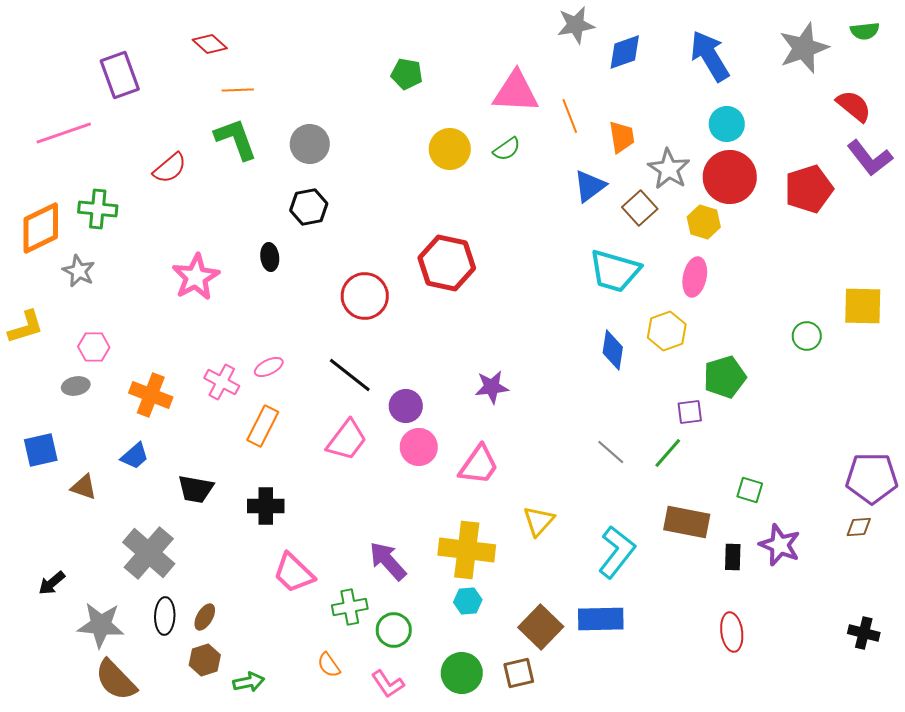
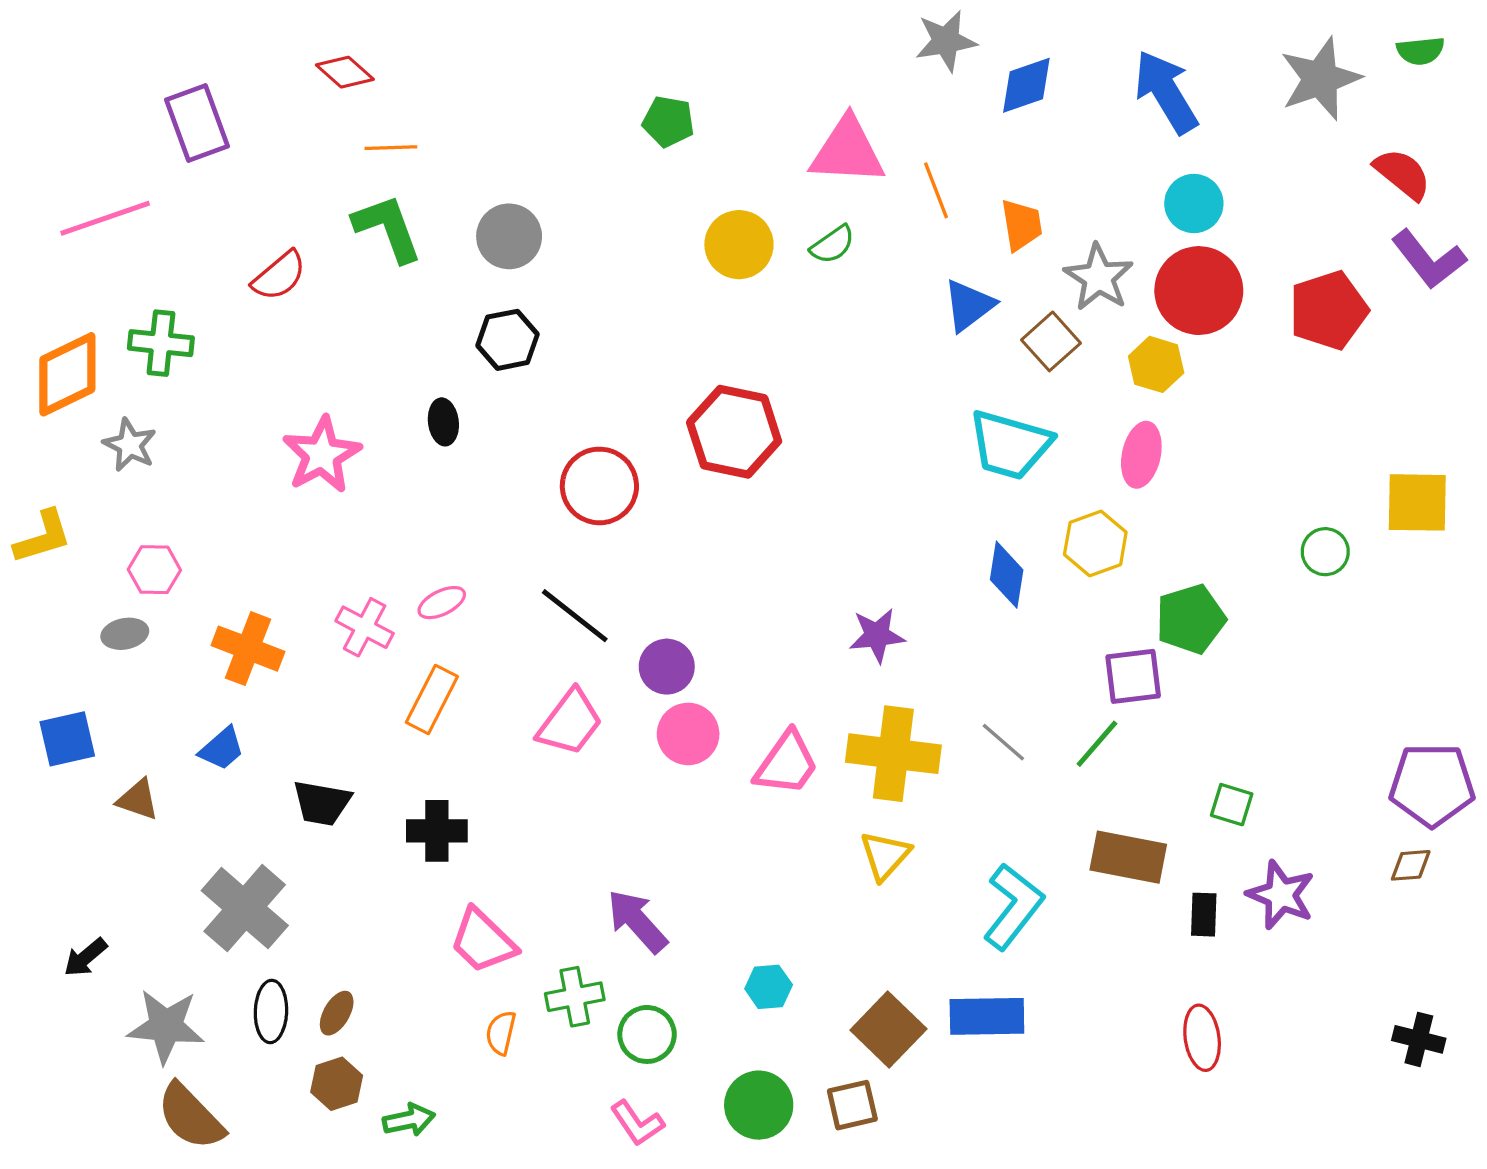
purple star: (492, 387) -> (877, 635), moved
purple square: (690, 412) -> (1133, 676), size x1.4
yellow cross: (467, 550) -> (893, 754), moved
orange semicircle: (329, 665) -> (501, 1033), moved, turned 48

